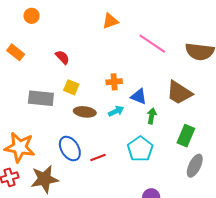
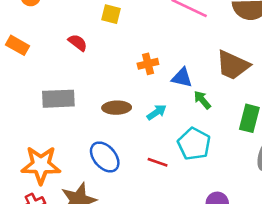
yellow square: (71, 87) -> (111, 14), moved
cyan arrow: (116, 111) -> (157, 112), moved
green arrow: (152, 116) -> (202, 100), turned -42
red line: (98, 158) -> (158, 162), moved, turned 49

